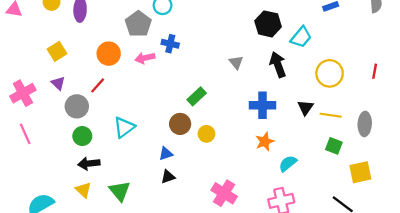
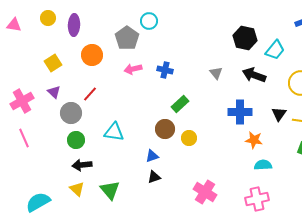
blue cross: (170, 44) -> (165, 70), moved
orange circle: (109, 54) -> (92, 55), moved
black arrow: (278, 65) -> (254, 75), turned -50
cyan triangle: (124, 127) -> (114, 132), turned 45
orange star: (265, 142) -> (254, 140), moved, turned 30
cyan semicircle: (288, 164) -> (263, 165), turned 36

